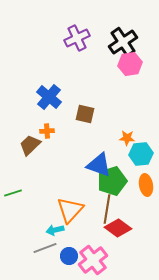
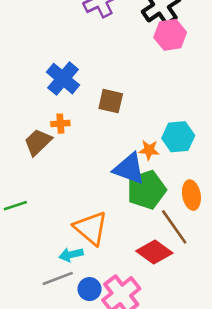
orange star: (127, 138) -> (149, 150), moved
cyan hexagon: (141, 154) -> (178, 137), moved
brown line: (107, 209) -> (174, 227), moved, turned -44
orange triangle: (70, 210) -> (91, 228), turned -32

